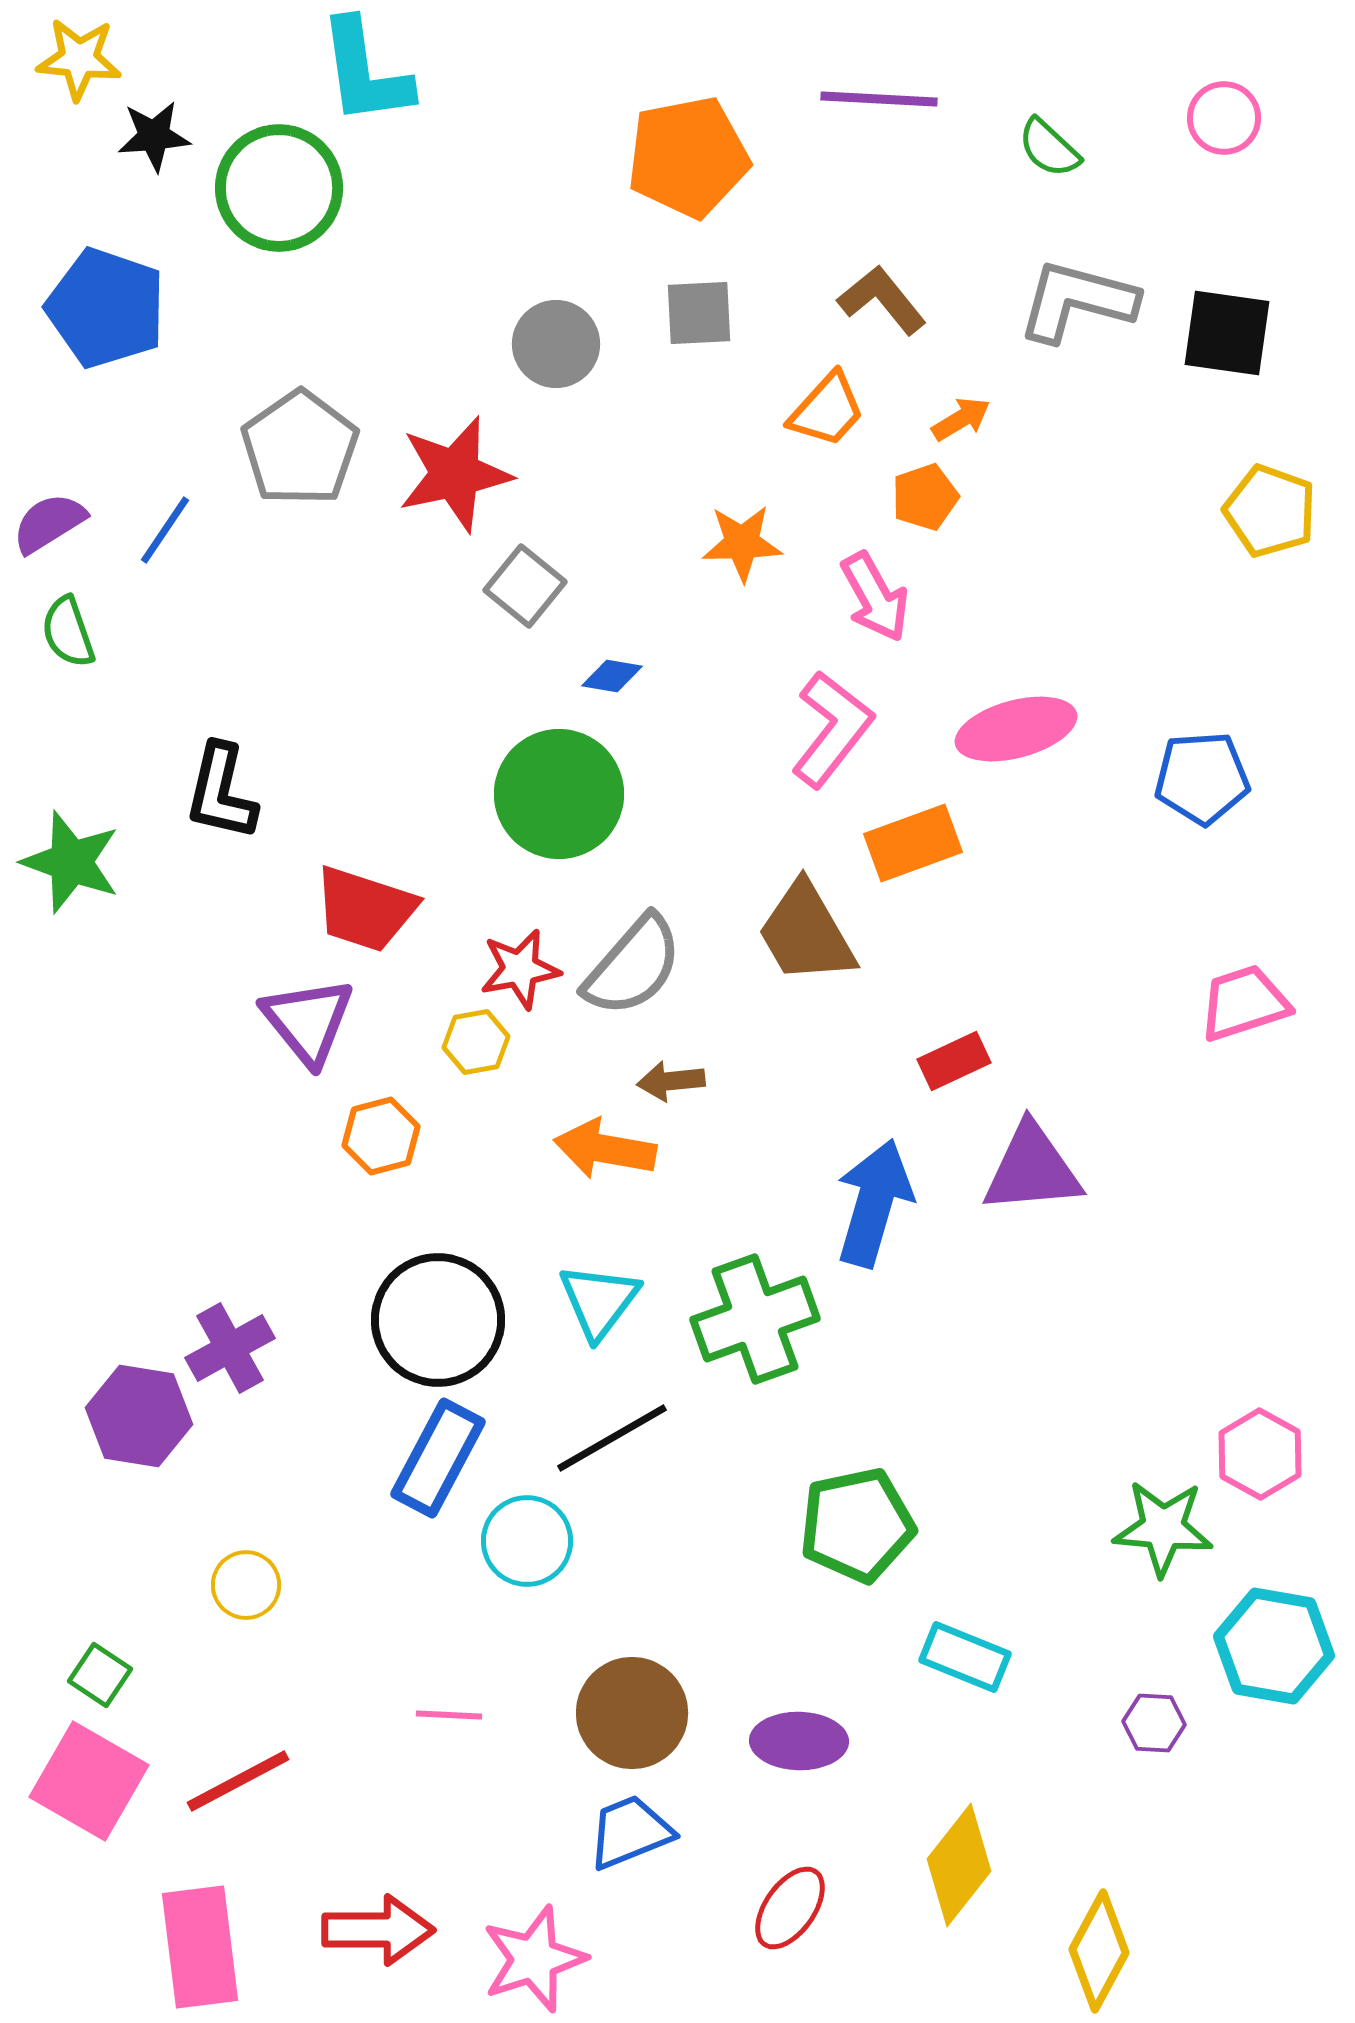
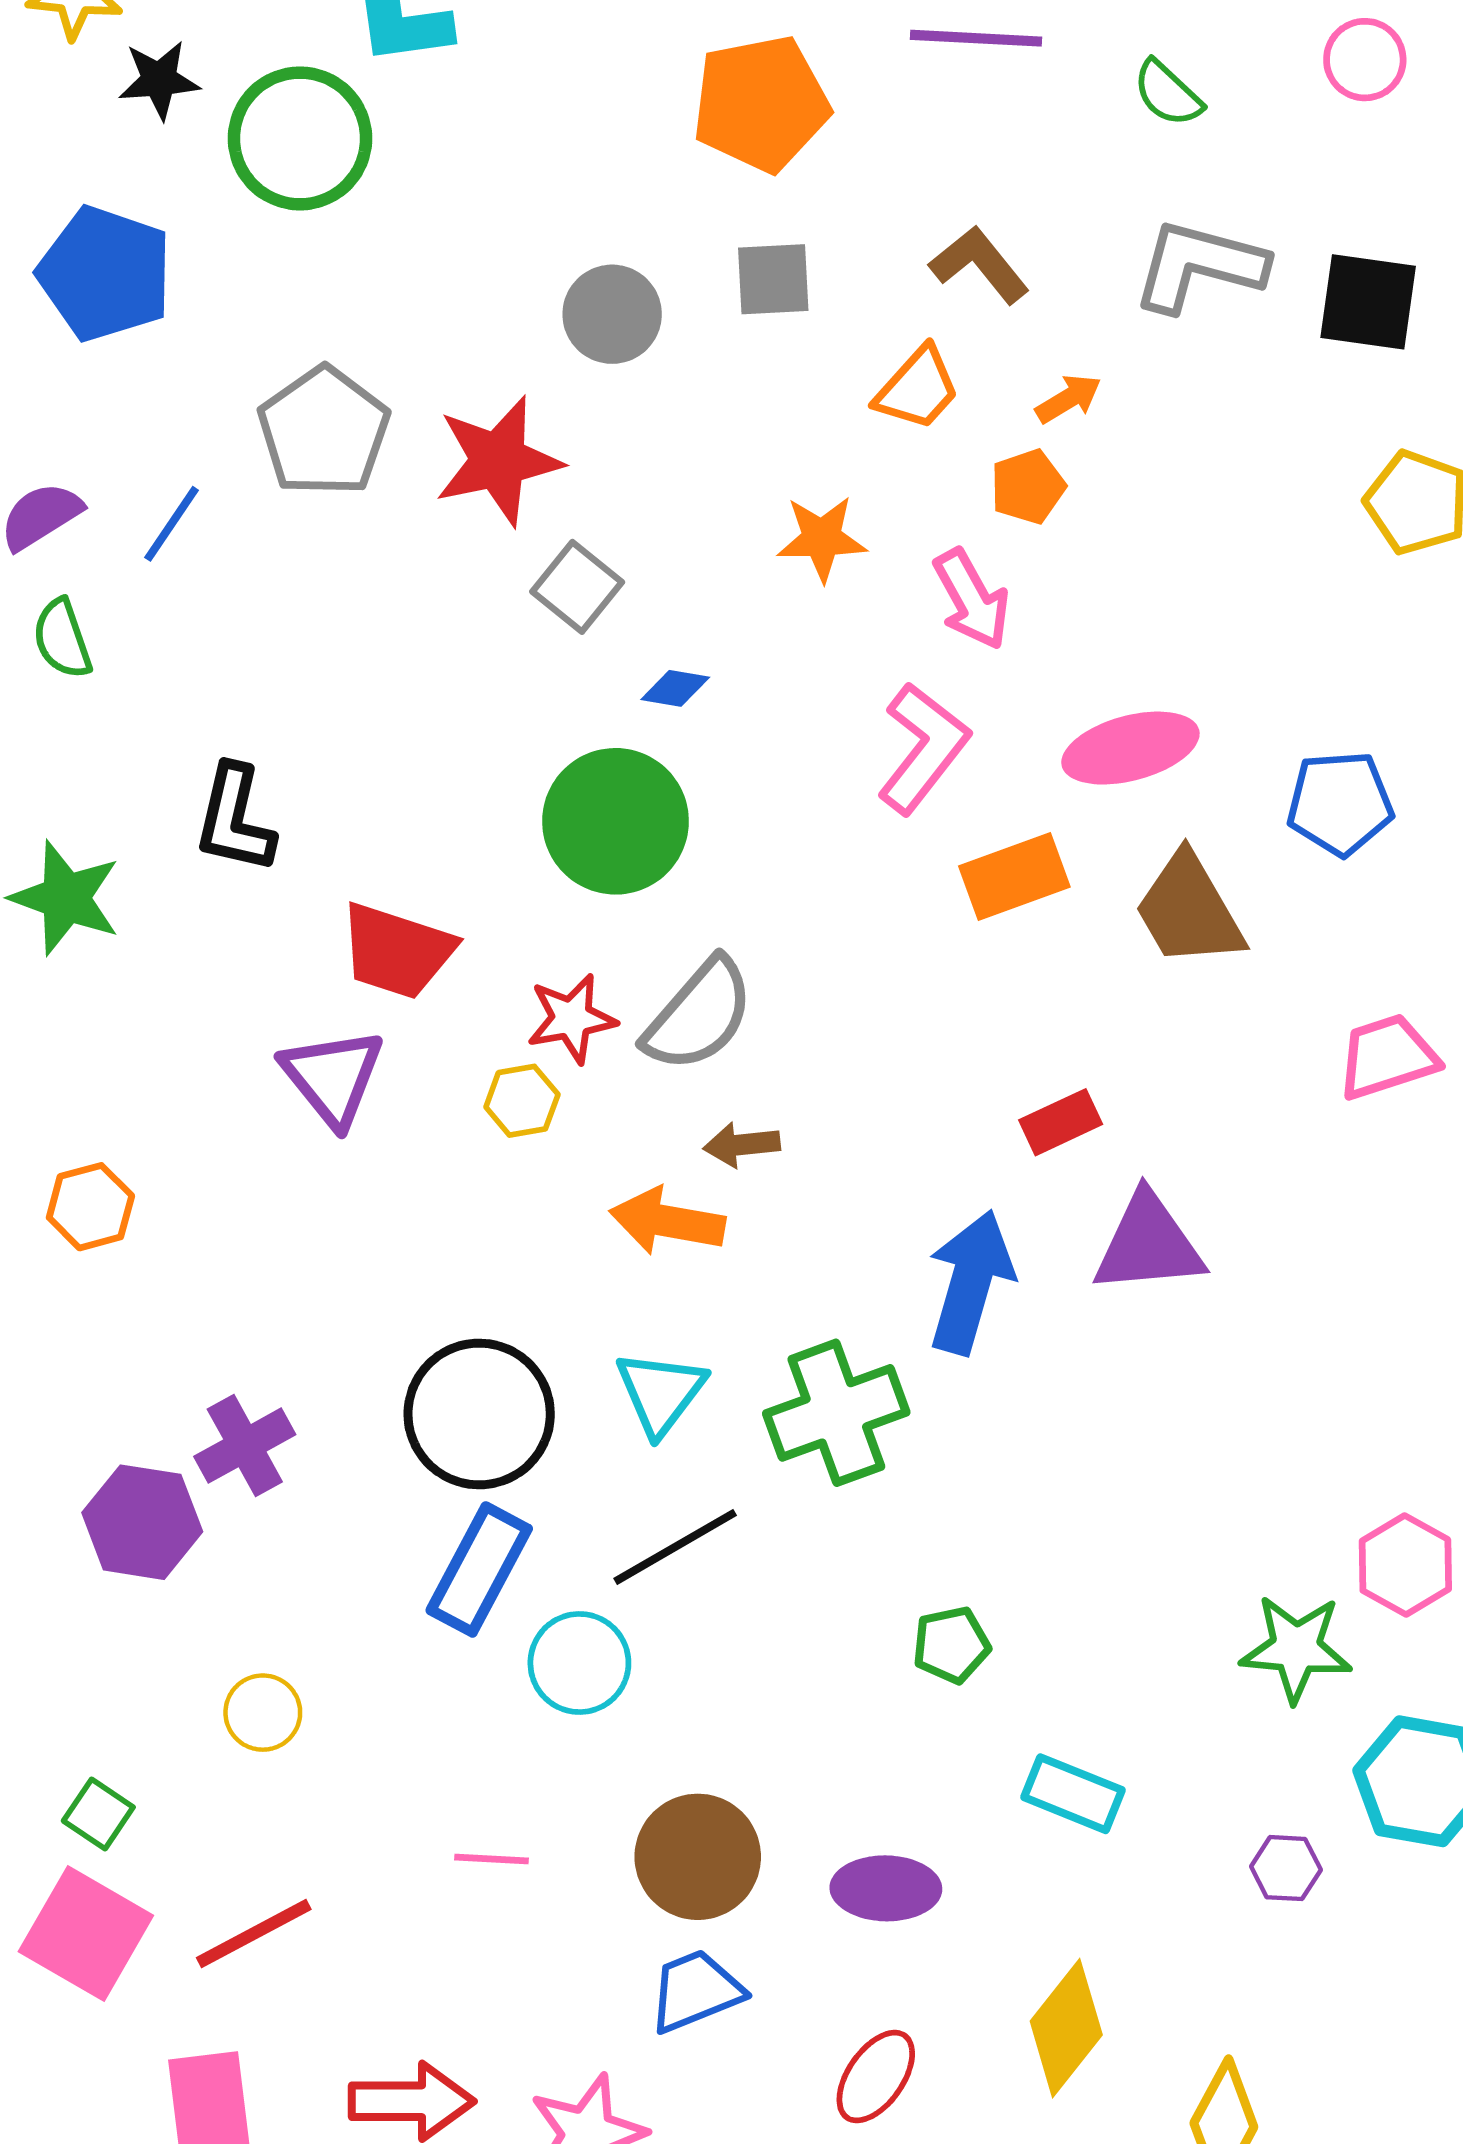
brown trapezoid: (806, 933) -> (1189, 910), moved
orange hexagon: (381, 1136) -> (90, 1207), moved
green pentagon: (857, 1525) -> (951, 1645), size x0.6

